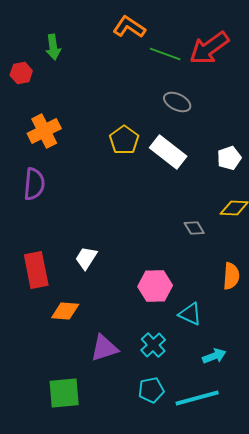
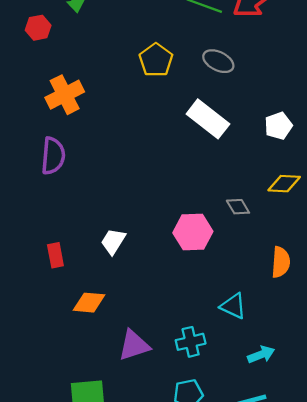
yellow pentagon: (124, 140) -> (156, 60), moved
red rectangle: (36, 270) -> (55, 255), size x0.6
pink hexagon: (155, 286) -> (193, 232), moved
cyan cross: (153, 345) -> (191, 342), turned 30

